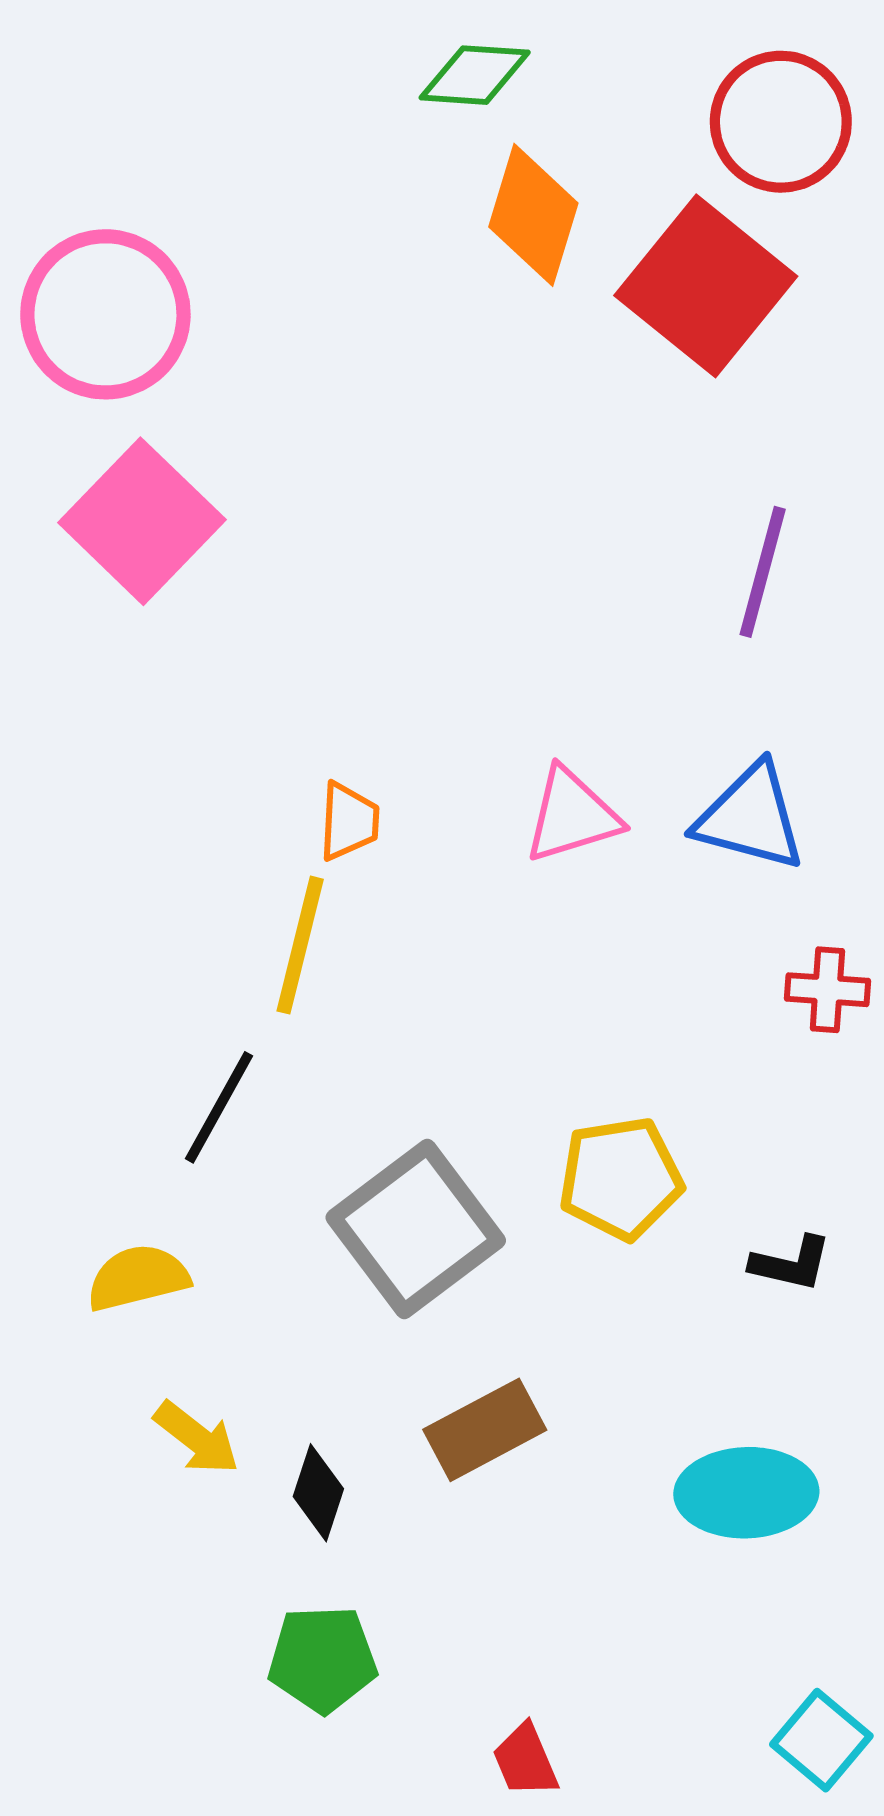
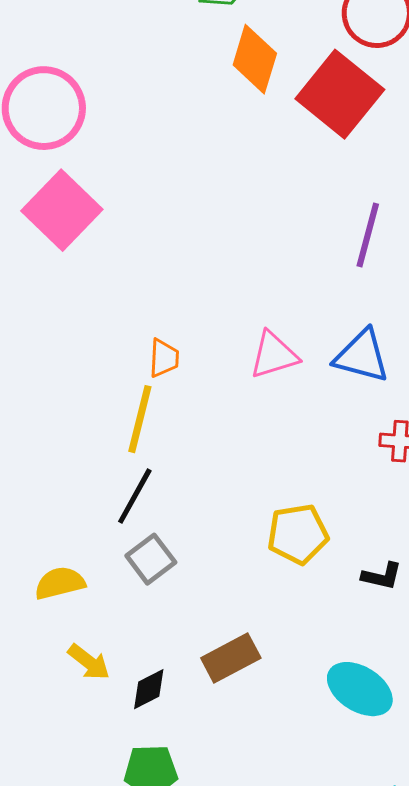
black line: (219, 1107) -> (135, 496), moved
gray square: (416, 1229) -> (151, 559), moved, size x0.6
black diamond: (318, 1493) -> (149, 689), turned 45
cyan ellipse: (746, 1493) -> (360, 689), turned 34

